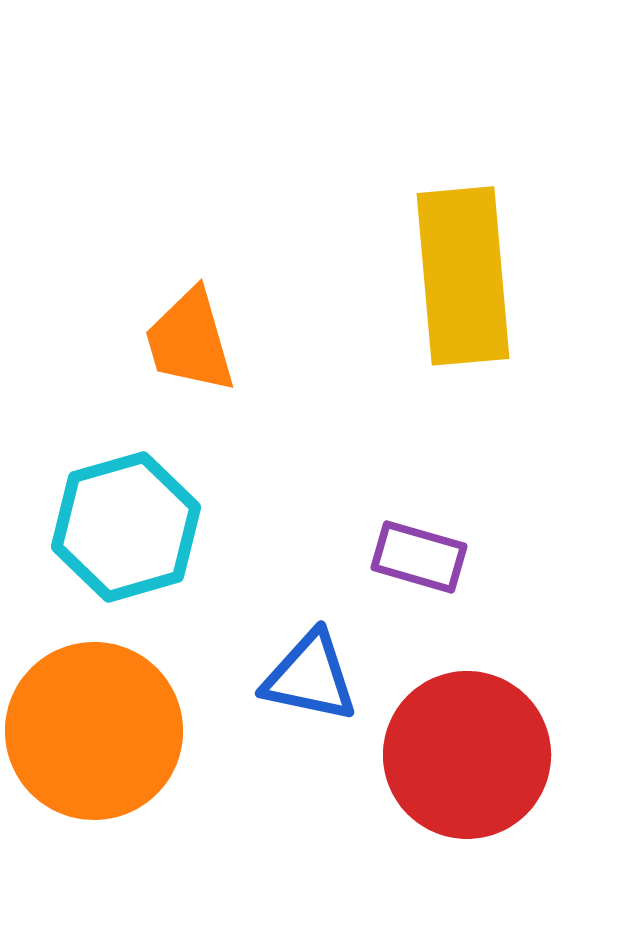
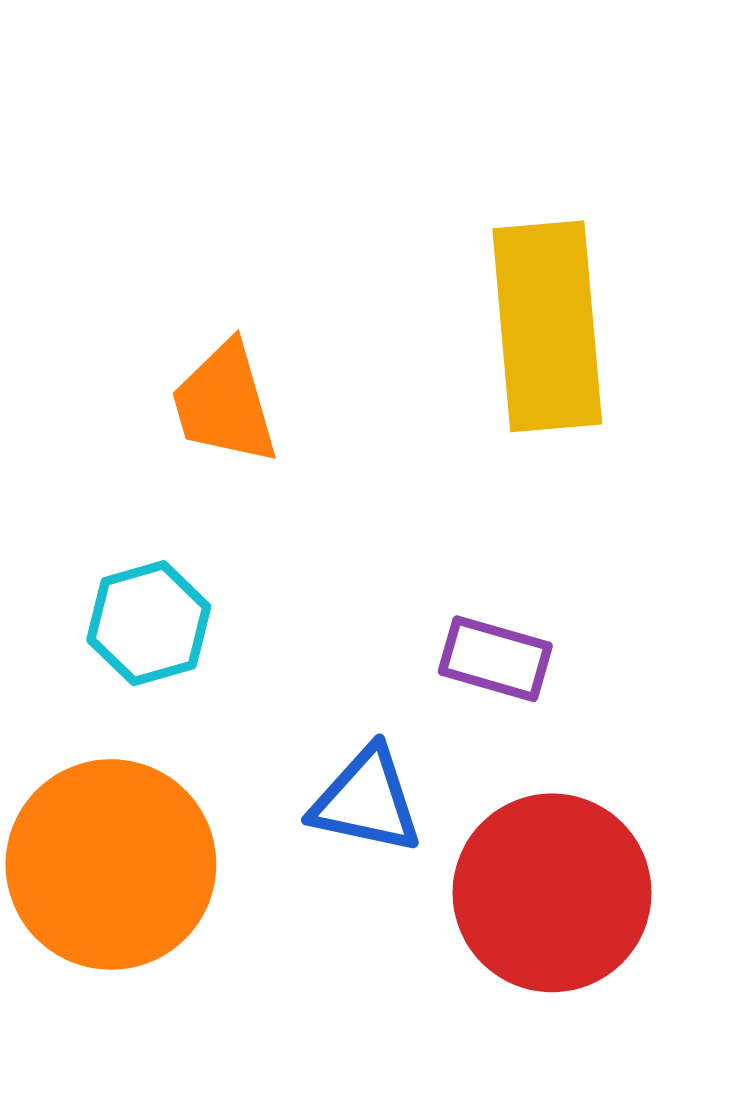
cyan hexagon: (126, 527) -> (149, 623), size x0.7

